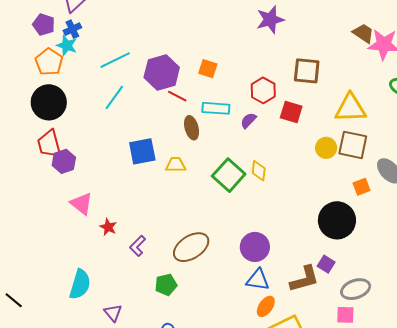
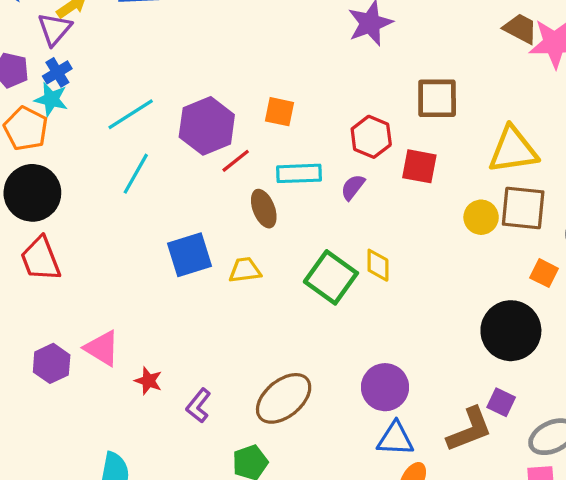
red line: (177, 96) -> (236, 161), turned -60
purple hexagon: (64, 161) -> (52, 363), moved
orange square: (361, 187) -> (544, 273), turned -36

